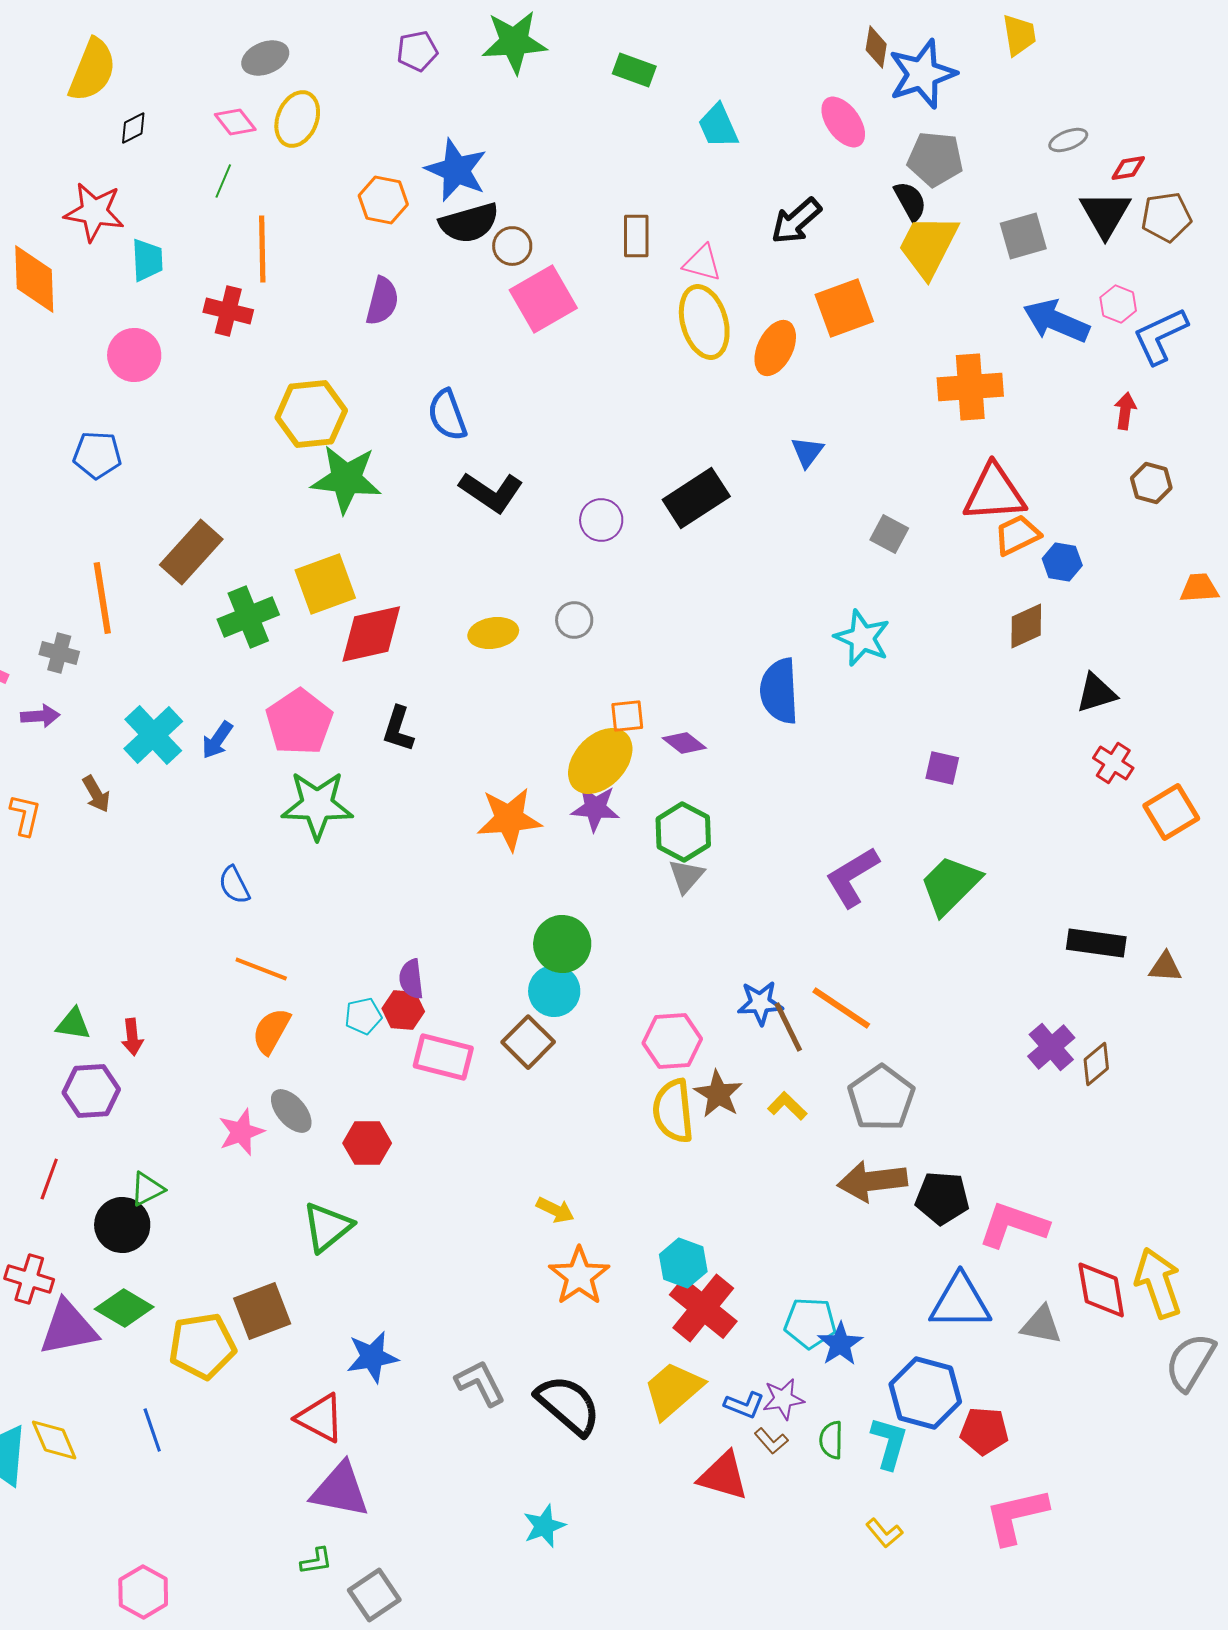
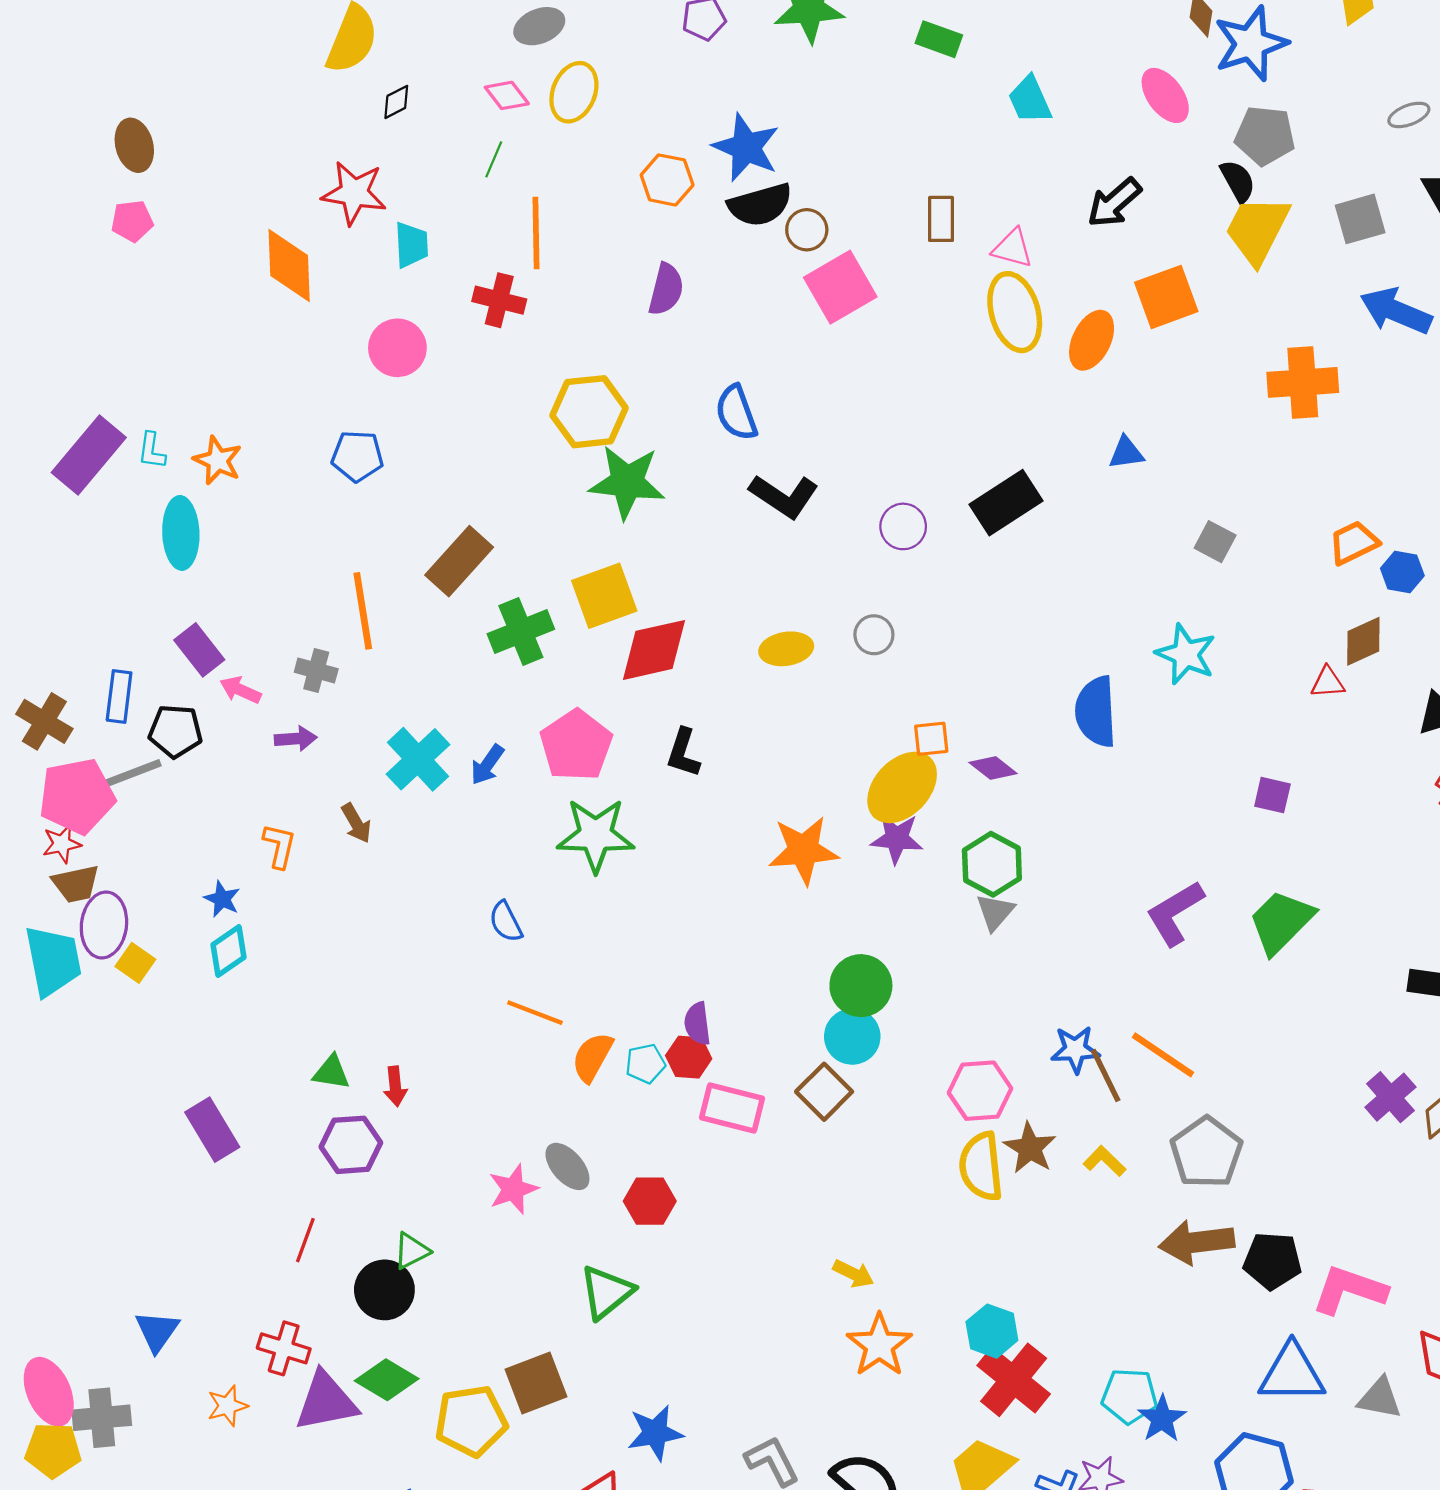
blue triangle: (807, 452) -> (1126, 453), turned 45
red triangle: (994, 493) -> (1328, 682), moved, size x0.5
orange semicircle: (271, 1031) -> (592, 1057), moved

